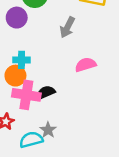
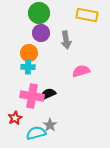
purple circle: (17, 18) -> (41, 33), moved
gray arrow: (67, 27) -> (66, 40), turned -36
orange circle: (15, 76) -> (29, 53), moved

